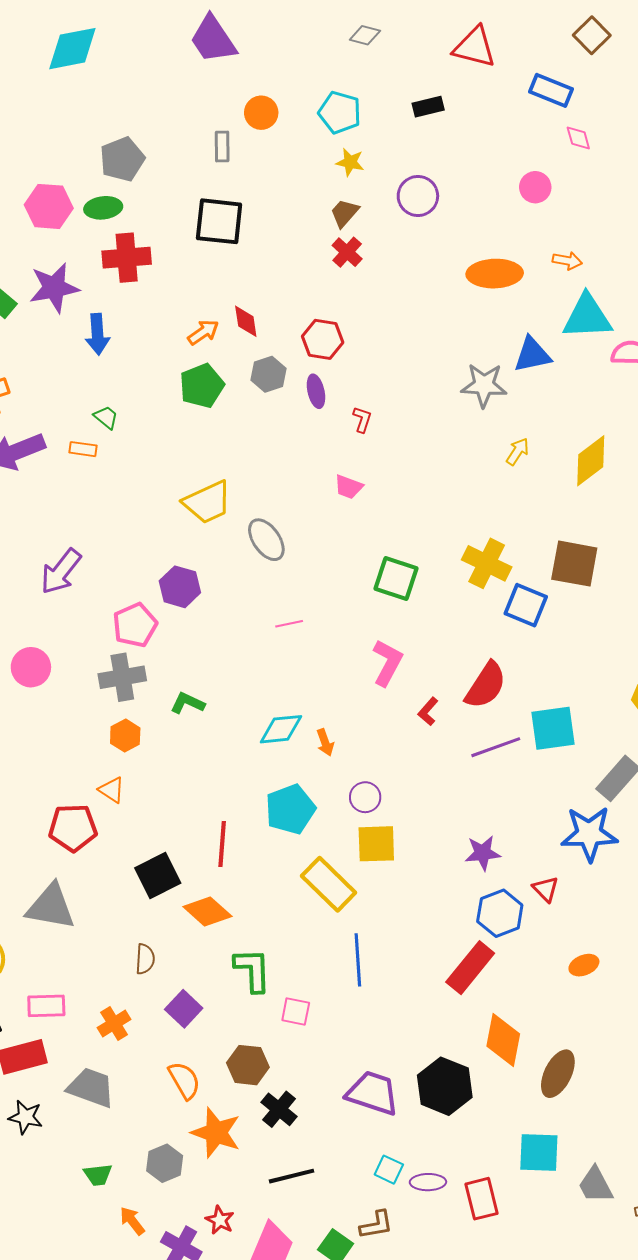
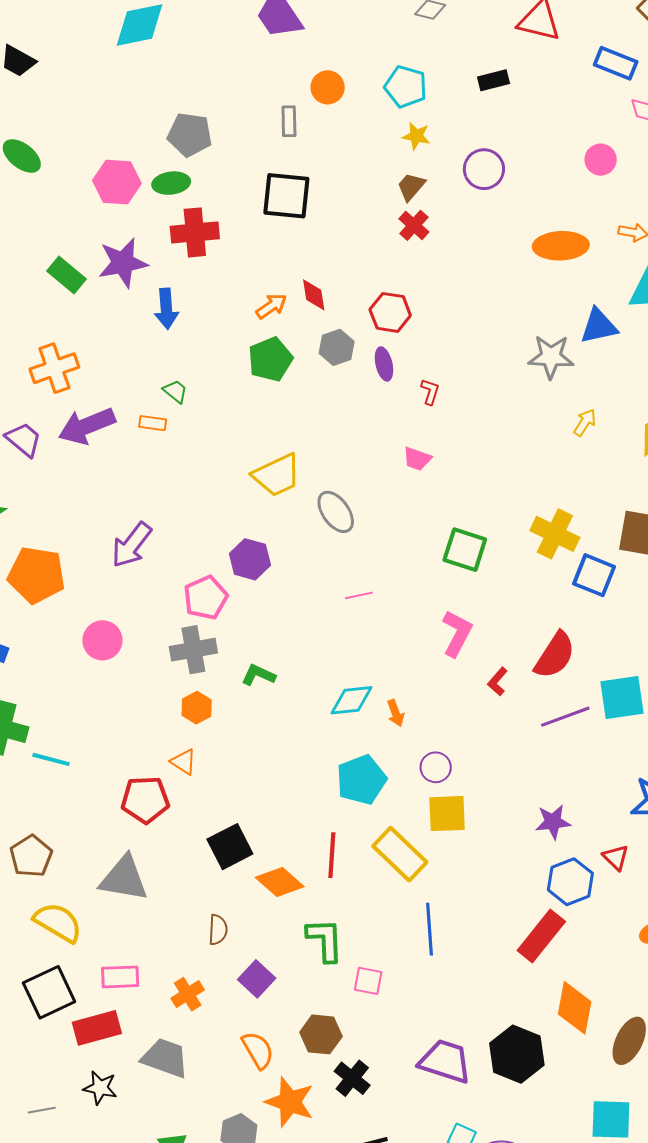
gray pentagon: (122, 159) -> (190, 135), turned 30
red line: (222, 844) -> (332, 855), moved

